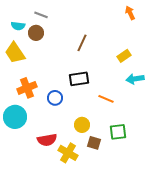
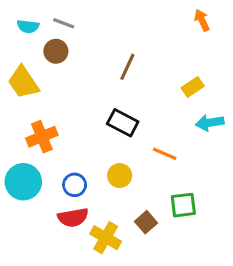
cyan semicircle: (18, 26) -> (28, 26), moved
black rectangle: (79, 79) -> (123, 123), turned 36
blue circle: (55, 98) -> (75, 185), moved
yellow circle: (82, 125) -> (120, 176), moved
brown square: (94, 143) -> (146, 222), turned 32

